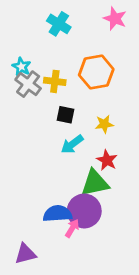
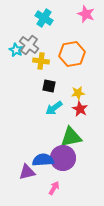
gray cross: (28, 84) -> (29, 45), moved
red star: (107, 160) -> (80, 109), moved
pink arrow: (72, 228) -> (54, 188), moved
purple triangle: (25, 254) -> (27, 172), moved

